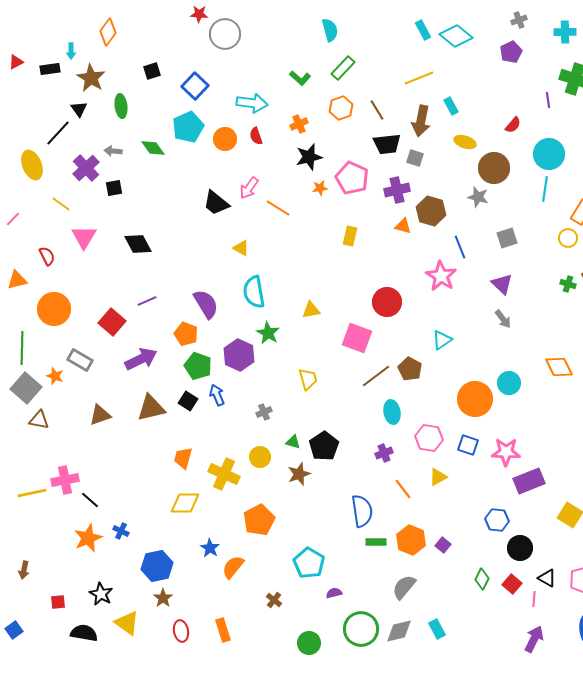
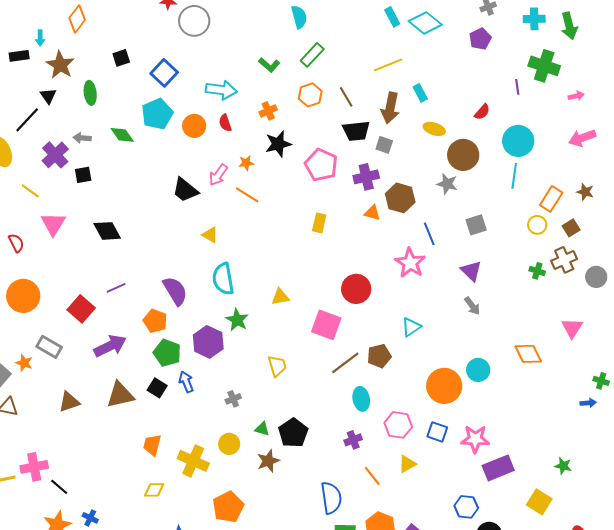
orange star: (320, 188) -> (246, 163), moved
brown pentagon: (410, 369) -> (379, 356), turned 30
yellow diamond: (185, 503) -> (154, 490), size x0.7

